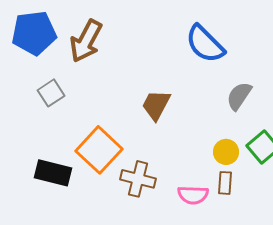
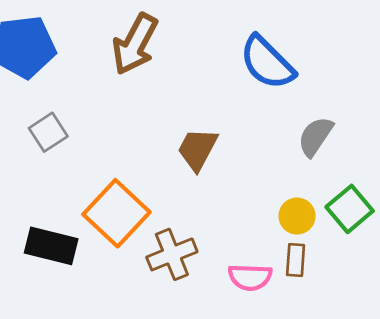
brown arrow: (86, 41) -> (135, 44), moved
brown cross: (138, 179) -> (172, 254), turned -36

